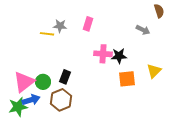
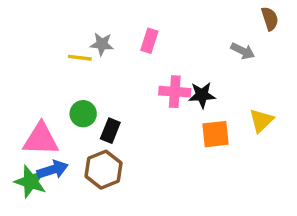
pink triangle: (24, 82) -> (41, 139), turned 40
green circle: (43, 82) -> (83, 114), moved
green star: (18, 107) -> (31, 182), turned 30

